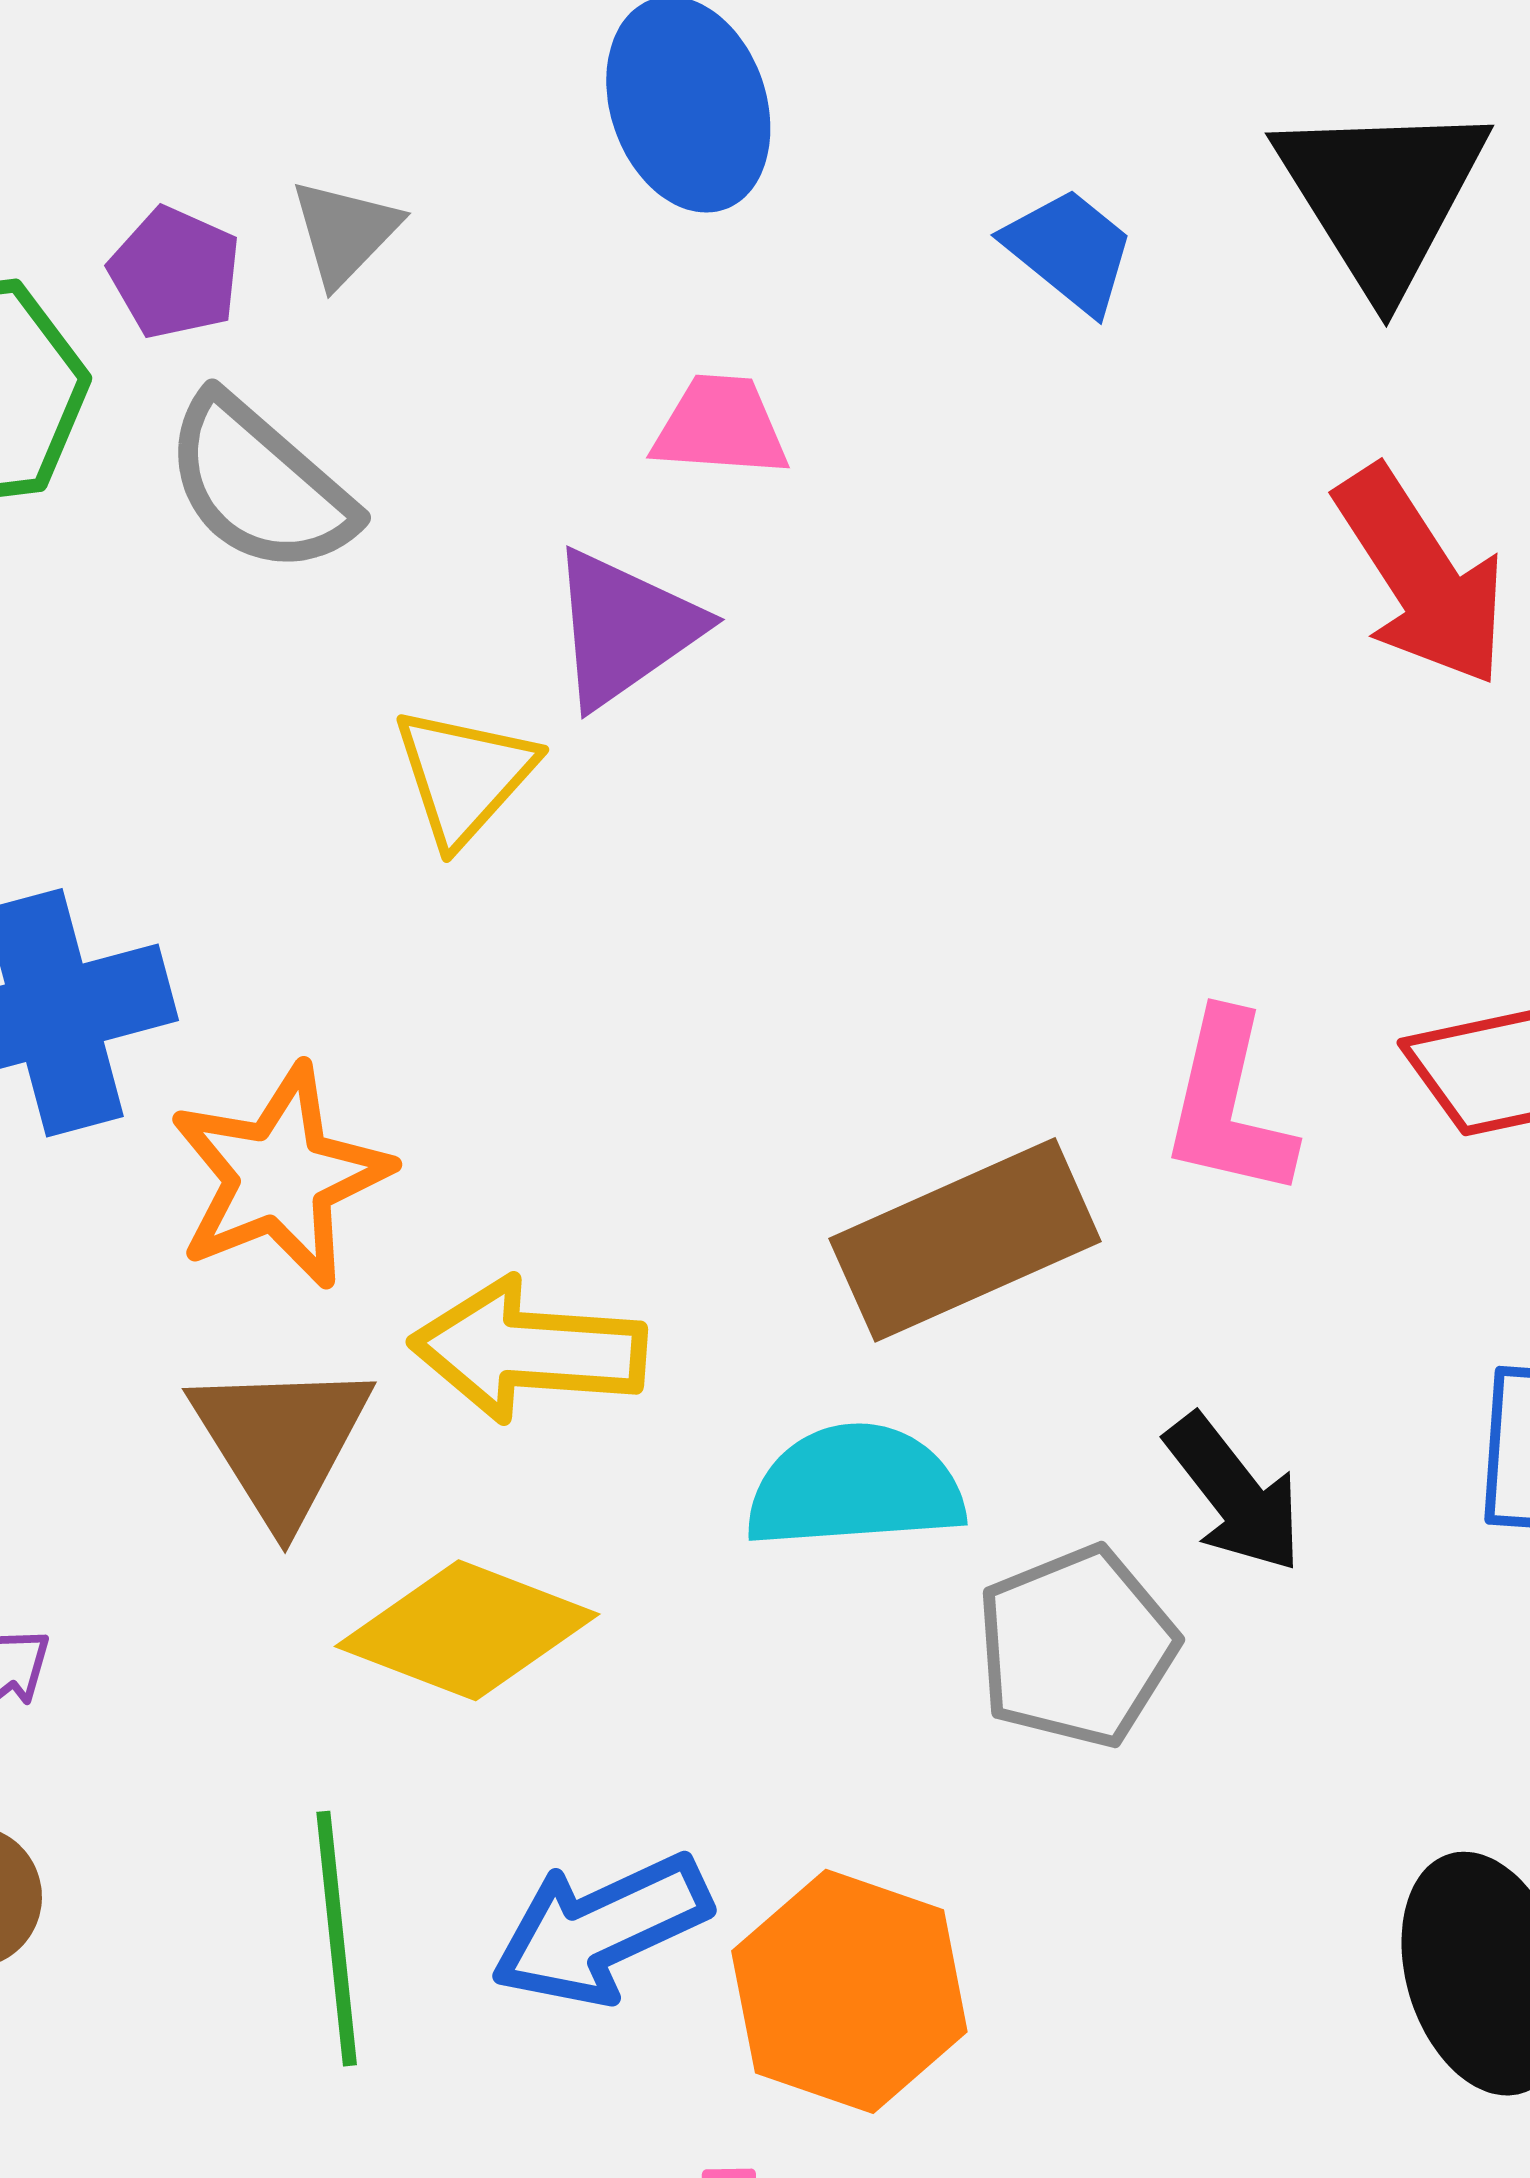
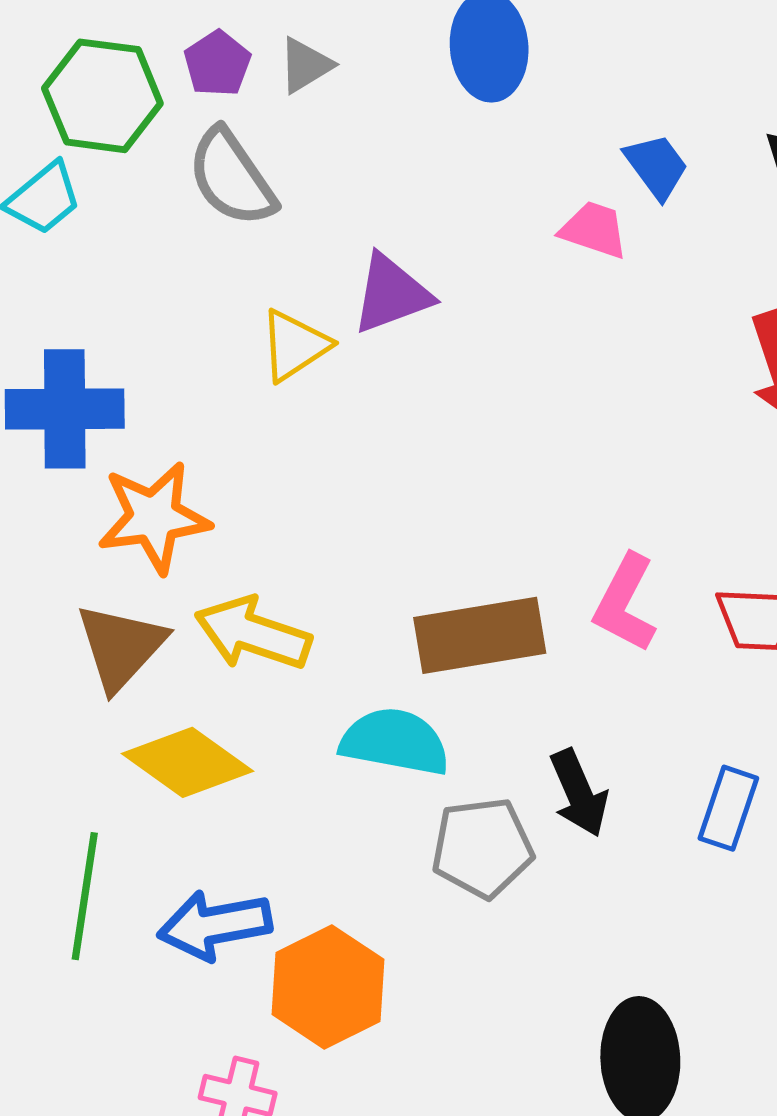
pink trapezoid: (720, 426) -> (594, 230), moved

